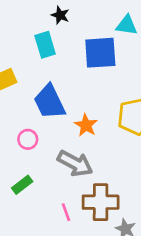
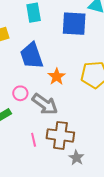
pink circle: (28, 139) -> (20, 93), moved

